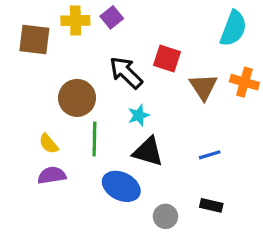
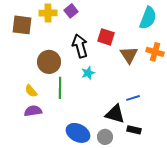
black arrow: (126, 73) -> (80, 46), turned 30
black triangle: (148, 152) -> (115, 114), moved
blue ellipse: (121, 186) -> (78, 133), moved

